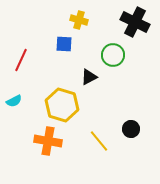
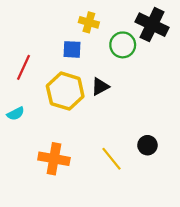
green circle: (113, 55) -> (123, 45), moved
yellow hexagon: (62, 105) -> (65, 91), moved

